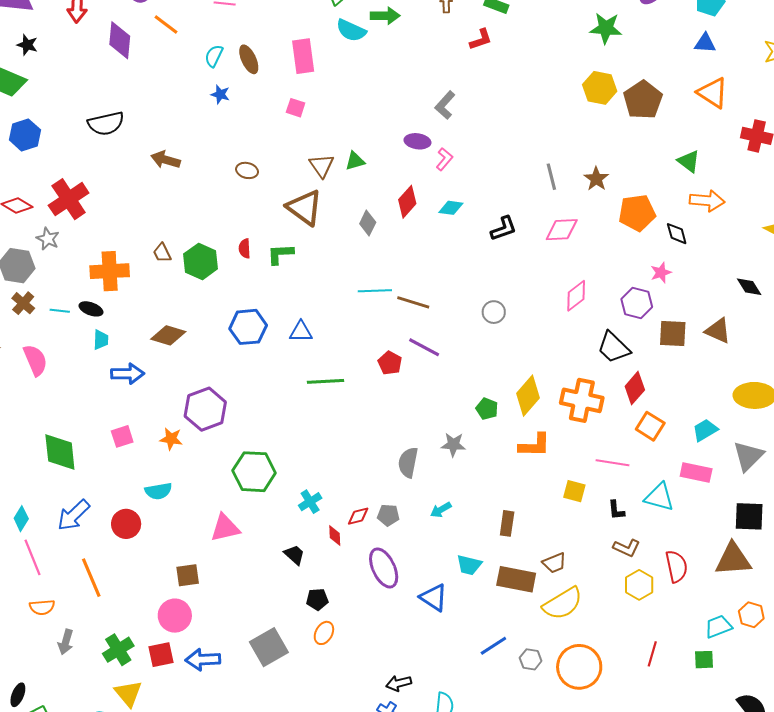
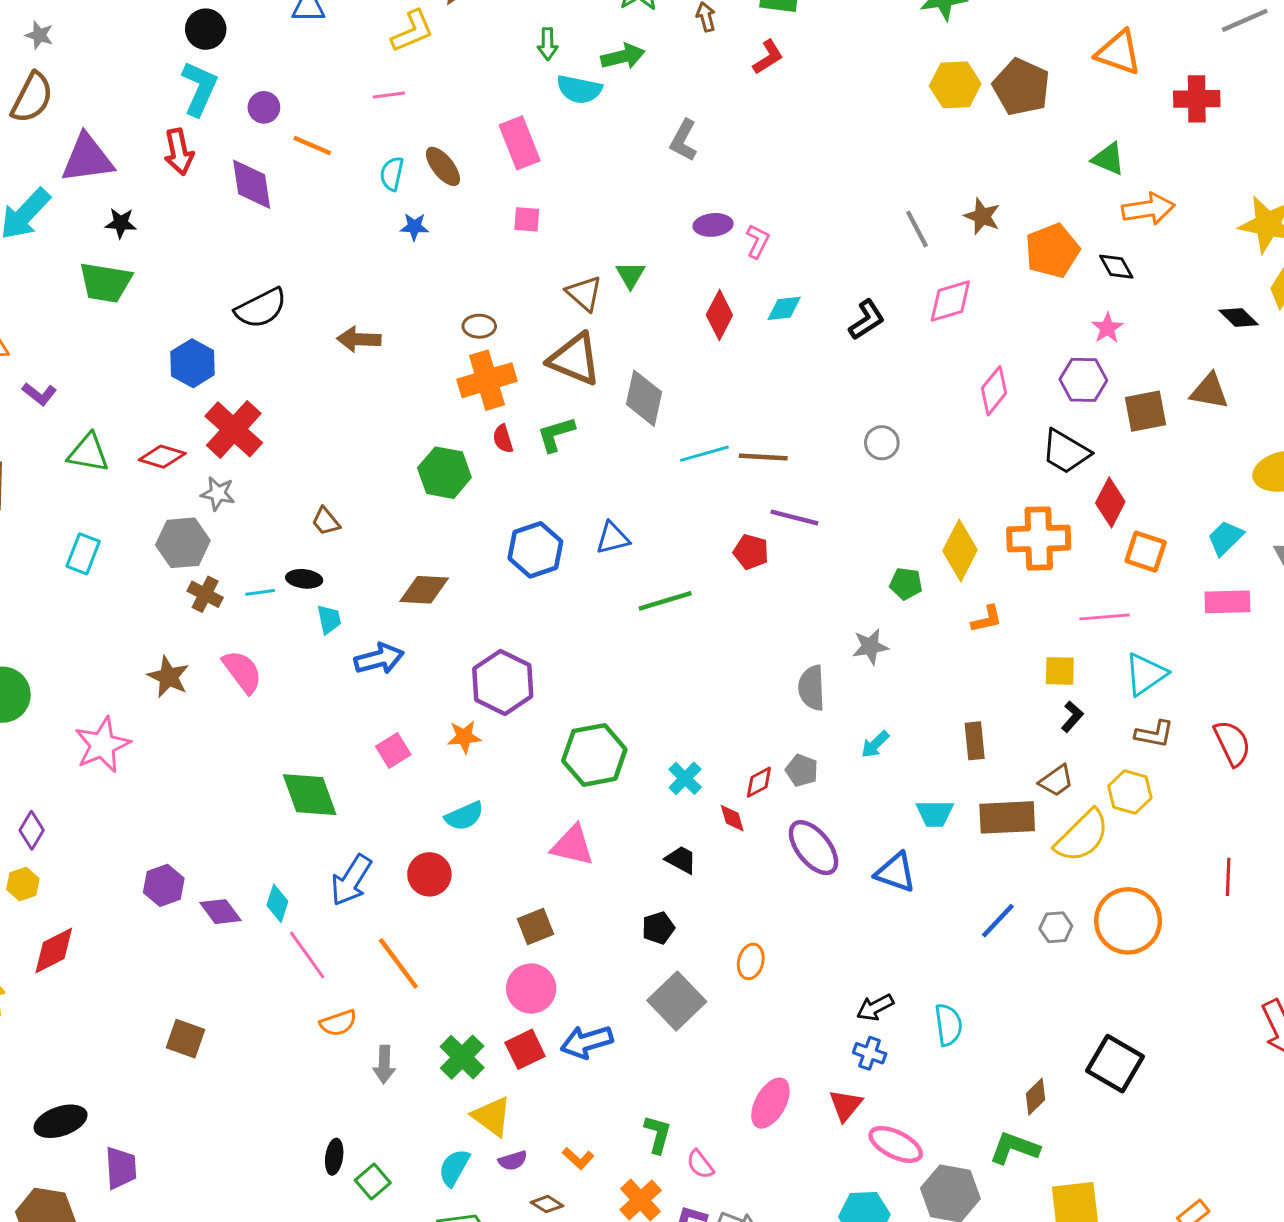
gray L-shape: (445, 105) -> (684, 140), moved
blue hexagon: (25, 135) -> (193, 363), moved
green triangle: (355, 161) -> (630, 275), turned -30
gray diamond: (368, 223) -> (644, 398), moved, size x1.5
brown trapezoid: (162, 253) -> (326, 521), moved
orange cross: (110, 271) -> (487, 380), moved
orange L-shape: (535, 445) -> (987, 619), size x0.7
cyan triangle: (659, 497) -> (1146, 674), moved, turned -36
black L-shape: (616, 510) -> (1072, 717), moved, turned -120
gray pentagon: (388, 515) -> (802, 770), turned 30
pink triangle: (225, 528) -> (572, 845), turned 40
yellow hexagon: (639, 585) -> (1130, 792), moved
black pentagon: (317, 599) -> (658, 928), moved

